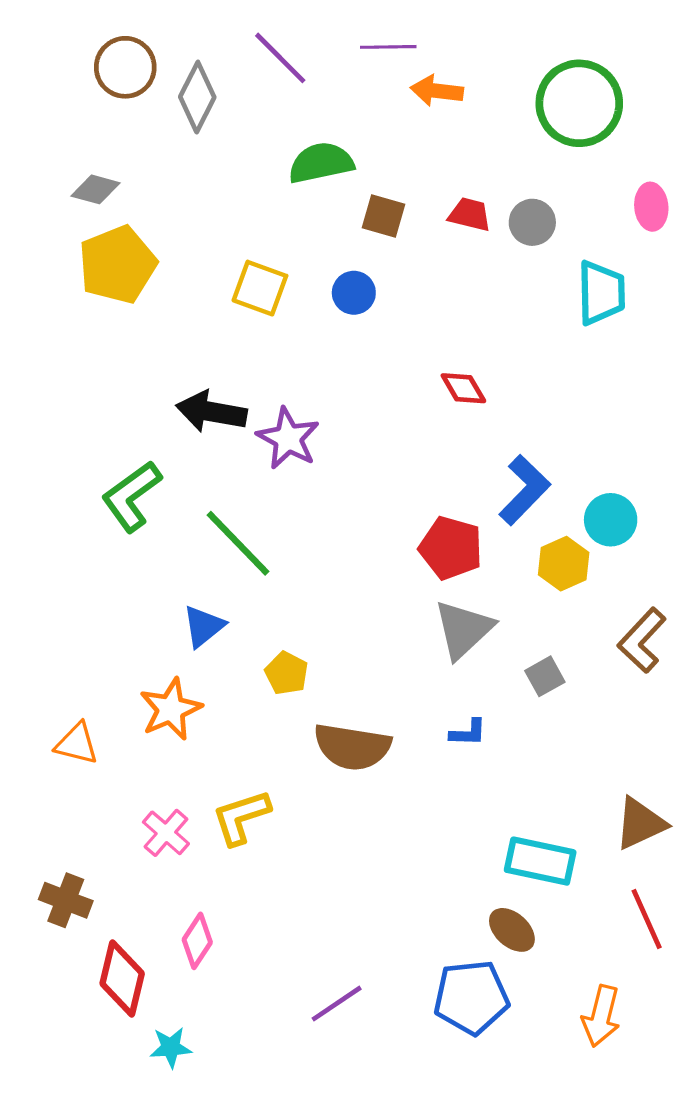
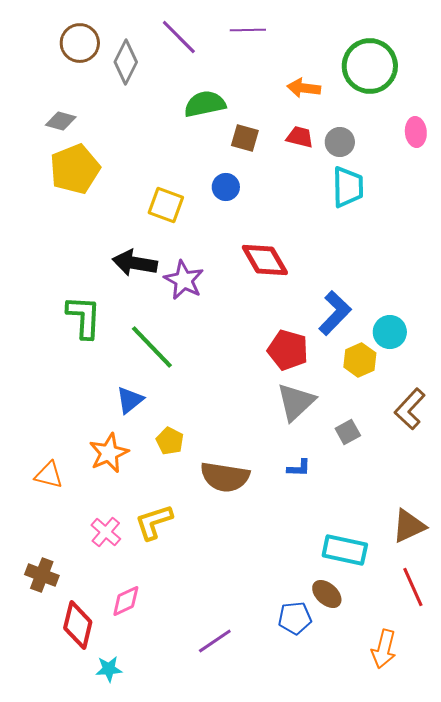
orange arrow: (437, 91) -> (304, 88), moved
yellow square: (260, 288) -> (166, 205), moved
cyan trapezoid: (601, 293) -> (348, 187), moved
red diamond: (463, 388) -> (265, 260), moved, size x1.6
green L-shape: (132, 496) -> (84, 317), turned 129
yellow pentagon: (287, 673) -> (170, 441), moved
pink diamond: (197, 941) -> (126, 601), turned 32
blue pentagon: (471, 997) -> (295, 618), moved, size x0.7

